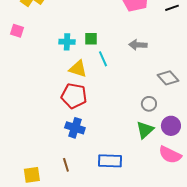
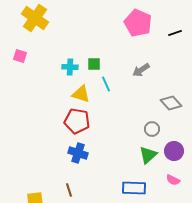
gray arrow: (138, 45) -> (141, 70), turned -36
pink semicircle: (170, 155) -> (173, 180), size x0.6
blue rectangle: (110, 161) -> (134, 188), moved

